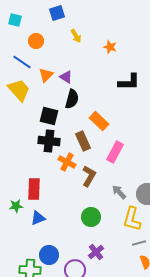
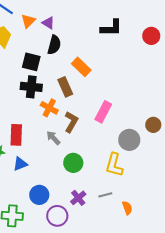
pink rectangle: (115, 152) -> (103, 112), moved
gray arrow: (119, 192) -> (53, 138), moved
gray line: (139, 243) -> (105, 195), moved
blue circle: (49, 255) -> (39, 195), moved

